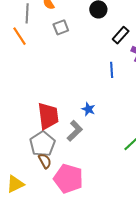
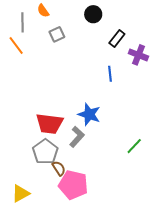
blue star: (88, 109) -> (89, 114), size x1.6
red trapezoid: (48, 116) -> (49, 124), turned 108
brown semicircle: (45, 161) -> (59, 168), moved

